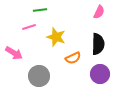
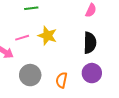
pink line: (29, 27) -> (22, 38), moved
orange semicircle: (73, 58) -> (62, 80), moved, turned 126

